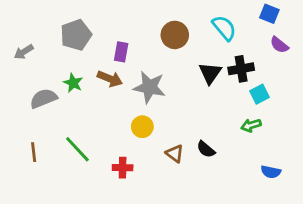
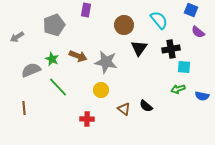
purple rectangle: (121, 52) -> (86, 10), moved
black triangle: (210, 73) -> (139, 48), moved
cyan square: (259, 94) -> (184, 67), turned 32
green line: (77, 149) -> (58, 87), moved
blue semicircle: (271, 172) -> (202, 96), moved

